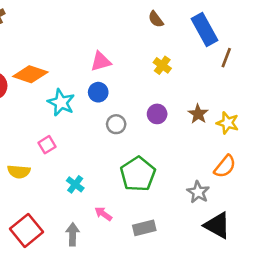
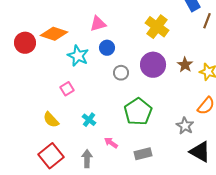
pink triangle: (101, 61) -> (98, 24), moved
yellow cross: (162, 65) -> (157, 27), size x1.6
purple circle: (157, 114) -> (153, 65), size x1.6
yellow semicircle: (19, 172) -> (51, 120), moved, turned 42

